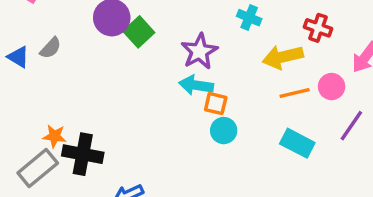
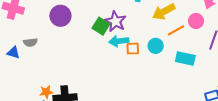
green square: (139, 32) -> (101, 26), moved
gray semicircle: (51, 48) -> (30, 42), turned 56
cyan circle: (224, 131) -> (156, 46), moved

